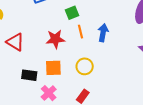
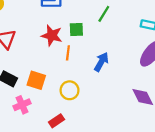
orange line: (80, 32) -> (68, 53), moved
red star: (55, 39) -> (52, 35), moved

